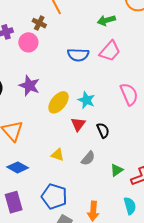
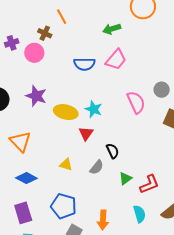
yellow ellipse: (58, 102) -> (66, 112), turned 65
black semicircle: (103, 130) -> (113, 151), moved

